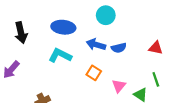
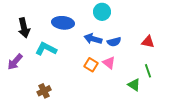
cyan L-shape: (60, 55) -> (46, 49), moved
pink triangle: (119, 86) -> (109, 63), moved, turned -32

